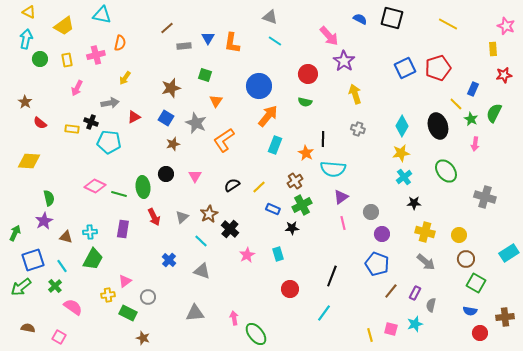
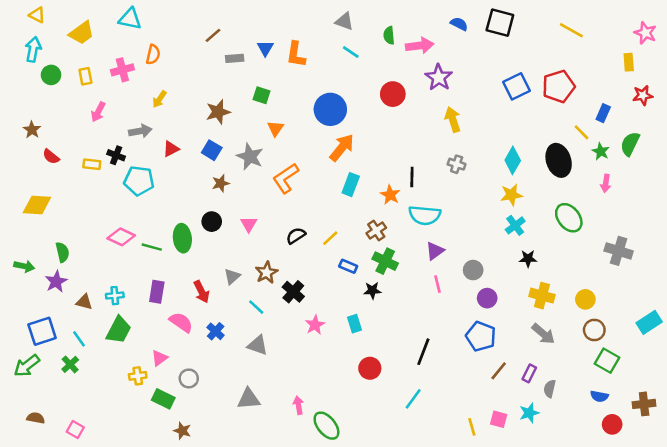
pink arrow: (329, 36) -> (420, 46), turned -55
green semicircle: (305, 102) -> (389, 35), moved, turned 72
green cross: (302, 205) -> (385, 261), turned -36
red arrow: (154, 217) -> (201, 292), moved
green arrow: (15, 233) -> (24, 266), moved, turned 77
pink semicircle: (73, 307) -> (181, 322), moved

